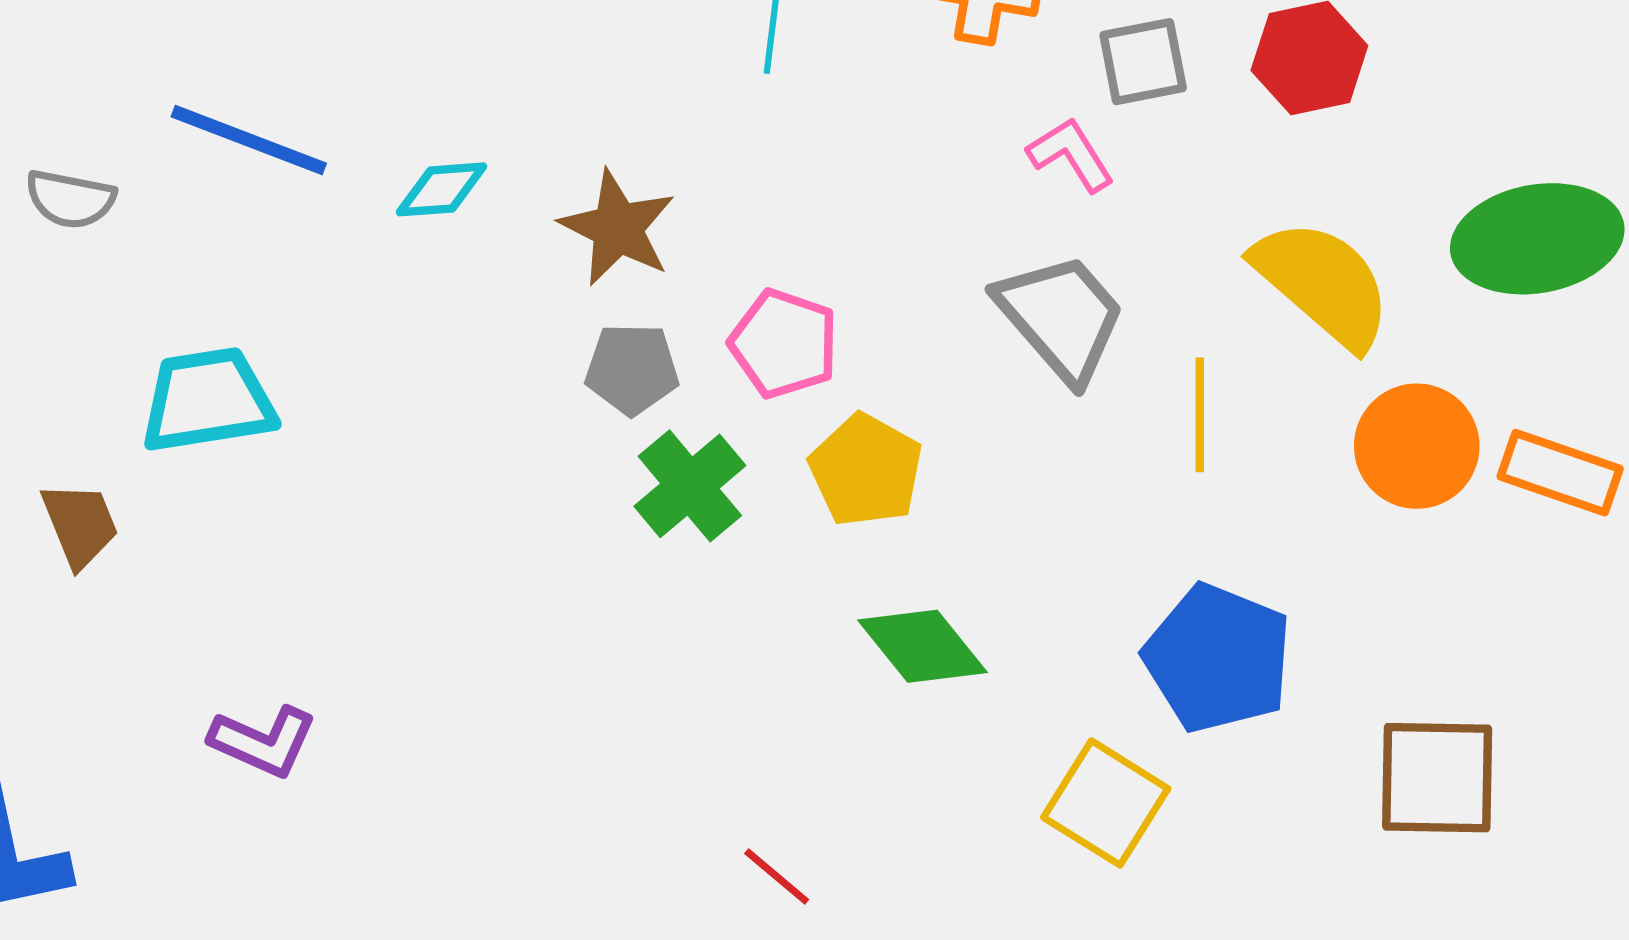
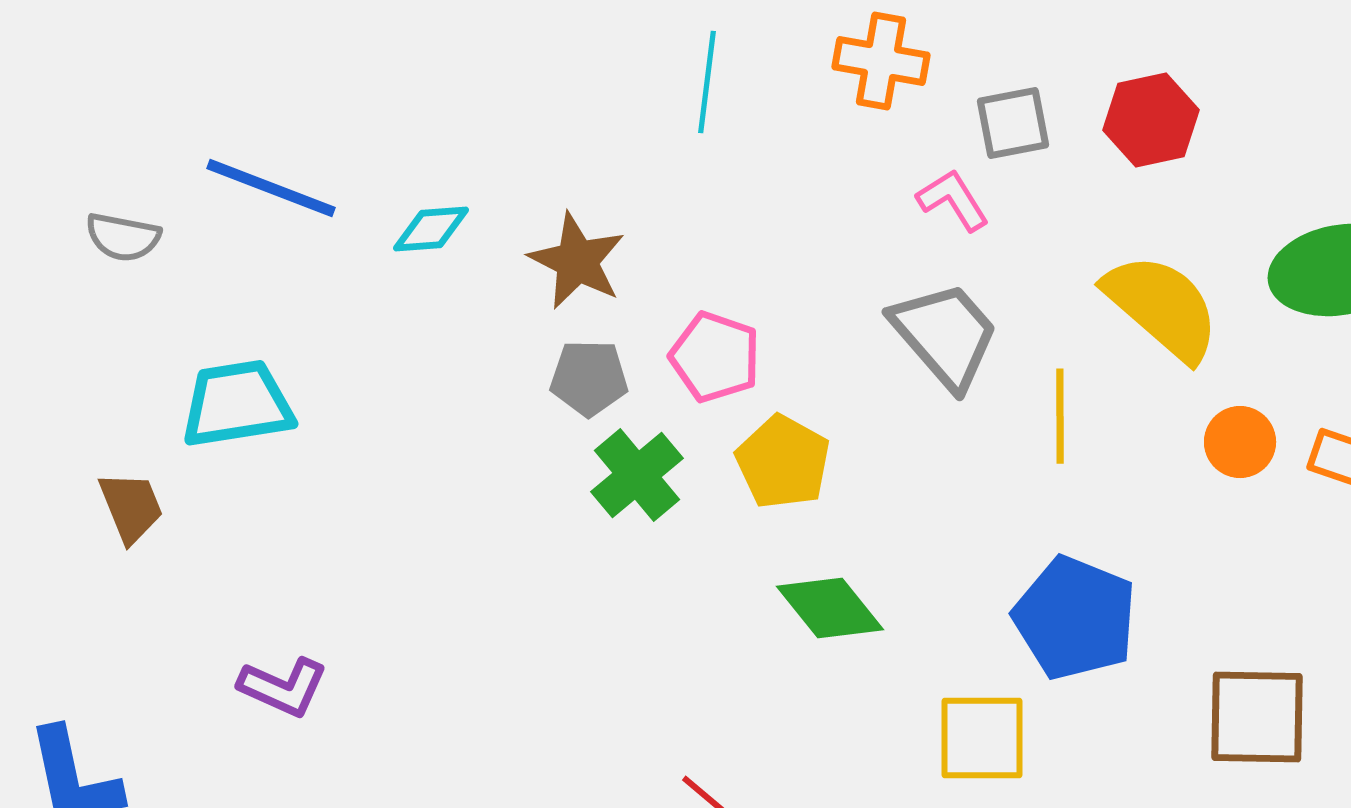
orange circle: (1417, 446) -> (1240, 442), size x0.7
yellow square: (1106, 803) -> (982, 738), turned -32

